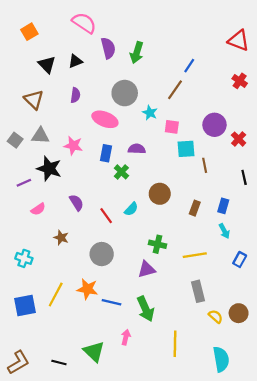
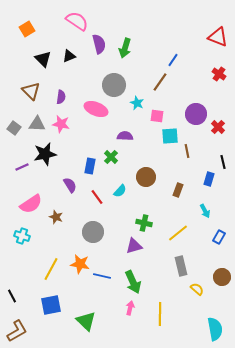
purple semicircle: (75, 95) -> (61, 97), moved
pink star: (73, 146) -> (61, 124), moved
blue rectangle: (106, 153) -> (90, 166), moved
black star: (49, 169) -> (45, 154), turned -30
blue rectangle: (223, 206) -> (209, 179), moved
pink semicircle: (38, 209) -> (31, 204), moved, size x1.6
yellow line: (195, 255) -> (178, 233), turned -30
blue square: (25, 306) -> (51, 305), moved
brown circle: (239, 313) -> (222, 277), moved
pink arrow: (126, 337) -> (130, 308), moved
cyan semicircle: (221, 359) -> (215, 329), moved
black line: (59, 362) -> (12, 296), moved, turned 48

